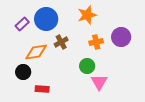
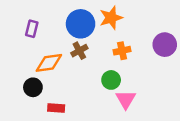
blue circle: (46, 19) -> (81, 24), moved
purple rectangle: (22, 24) -> (32, 29), turned -32
purple circle: (121, 37) -> (165, 45), moved

